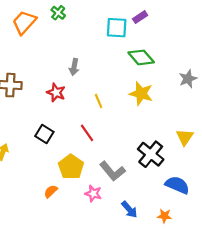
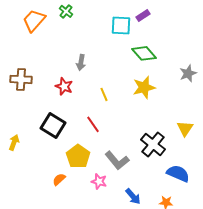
yellow star: (141, 94) -> (144, 87), turned -30
black square: (44, 134) -> (53, 125), size x1.4

